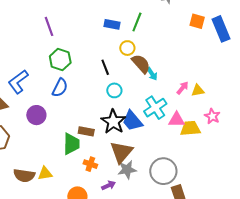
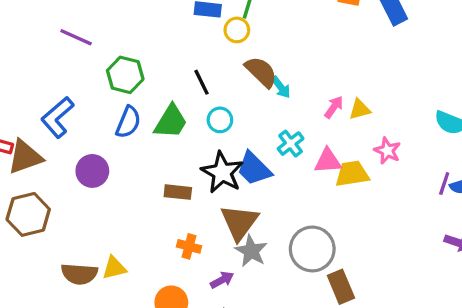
purple line: (49, 26) -> (76, 37), moved, turned -42
yellow circle: (127, 48) -> (237, 30), moved
cyan cross: (155, 108) -> (291, 144), size x0.7
green trapezoid: (71, 144) -> (171, 122), moved, turned 35
gray star: (127, 170) -> (251, 251), turned -30

